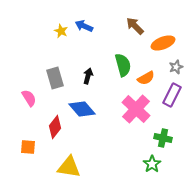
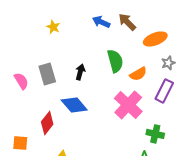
blue arrow: (84, 26) -> (101, 22), moved
pink semicircle: (29, 98) -> (21, 81), moved

